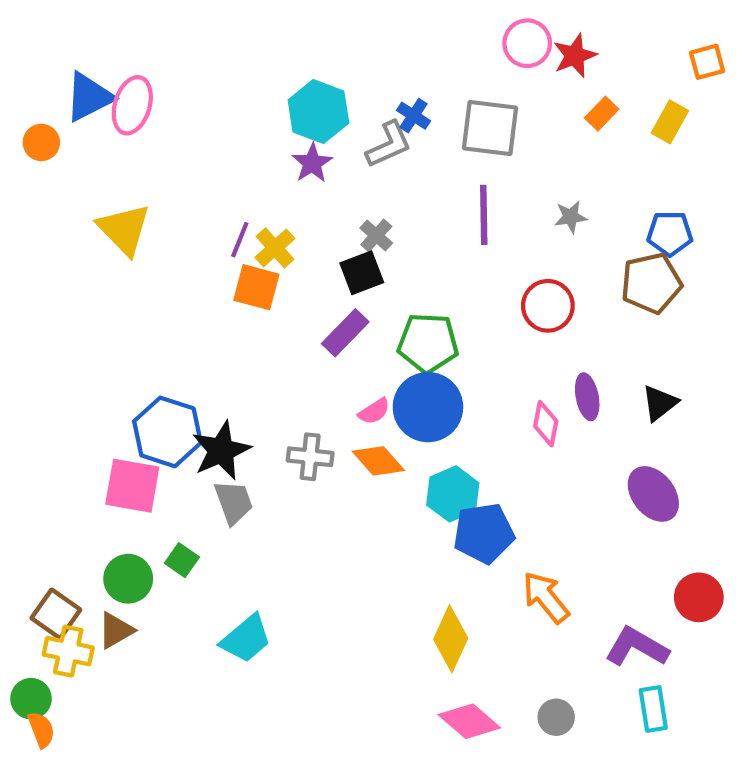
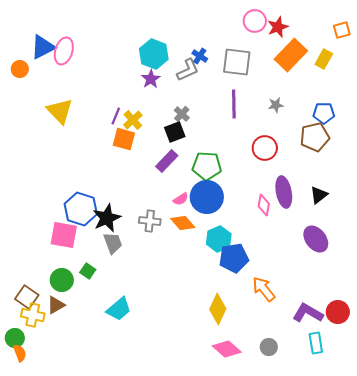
orange rectangle: (602, 114) -> (291, 55), size x2.0
purple ellipse: (587, 397) -> (284, 192), size x1.4
red circle: (699, 597) -> (338, 312), moved

